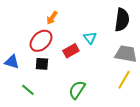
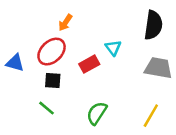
blue triangle: (12, 62) -> (15, 63), moved
yellow line: (124, 80) -> (151, 116), moved
green line: (28, 90) -> (47, 108), moved

